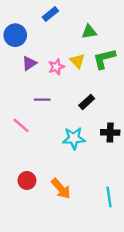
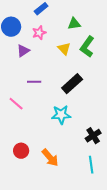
green L-shape: (104, 59) -> (87, 47), turned -40
pink star: (56, 67) -> (39, 33), moved
black rectangle: (87, 102) -> (72, 84), size x1.5
black cross: (110, 132) -> (93, 136), moved, turned -35

